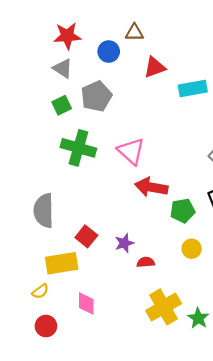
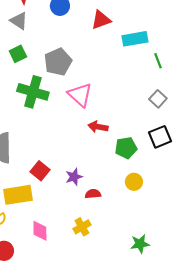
gray pentagon: (96, 96) -> (58, 62), moved
red arrow: (151, 187) -> (98, 127), size x0.7
yellow cross: (164, 307) -> (82, 227), moved, size x0.6
green star: (198, 318) -> (140, 244), turned 30

